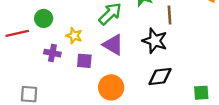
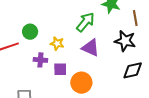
purple square: (84, 61) -> (60, 69), moved
orange circle: (111, 87) -> (81, 83), moved

